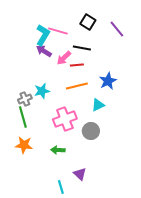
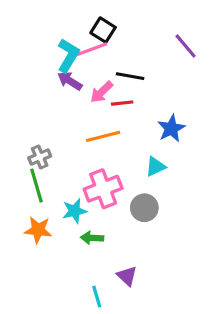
black square: (88, 22) -> (103, 30), moved
pink line: (58, 31) -> (92, 49), turned -36
orange line: (77, 86) -> (103, 136), moved
cyan star: (42, 91) -> (75, 211), moved

